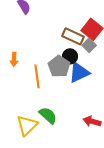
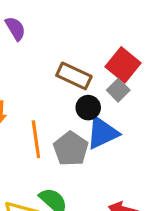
brown rectangle: (73, 36) -> (74, 76), moved
gray pentagon: (59, 66) -> (71, 149), moved

